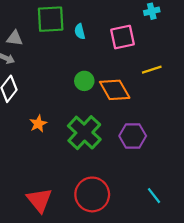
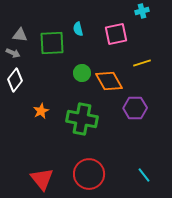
green square: (51, 19) -> (52, 43), moved
green cross: (84, 133) -> (82, 119), turned -32
purple hexagon: (133, 136) -> (135, 108), moved

